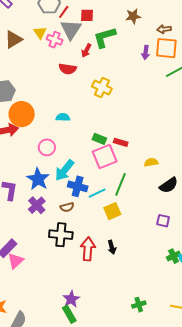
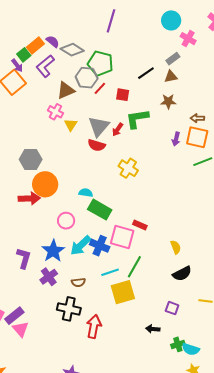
gray triangle: (71, 29) -> (99, 126), moved
yellow triangle: (40, 33) -> (71, 125), moved
brown triangle: (13, 39) -> (66, 90), moved
pink cross: (55, 40) -> (55, 112), moved
green rectangle: (99, 139) -> (100, 210), moved, size x1.6
pink square: (105, 156) -> (122, 237), turned 30
yellow semicircle: (151, 162) -> (176, 247), moved, turned 72
blue cross: (78, 186) -> (100, 246), moved
yellow square: (112, 211) -> (123, 292), size x1.4
black arrow: (112, 247) -> (153, 329), moved, turned 104
pink triangle: (16, 261) -> (21, 329), turned -36

